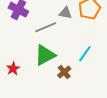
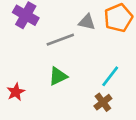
green triangle: (45, 55) -> (58, 76), size x0.7
brown cross: (64, 72) -> (103, 102), moved

